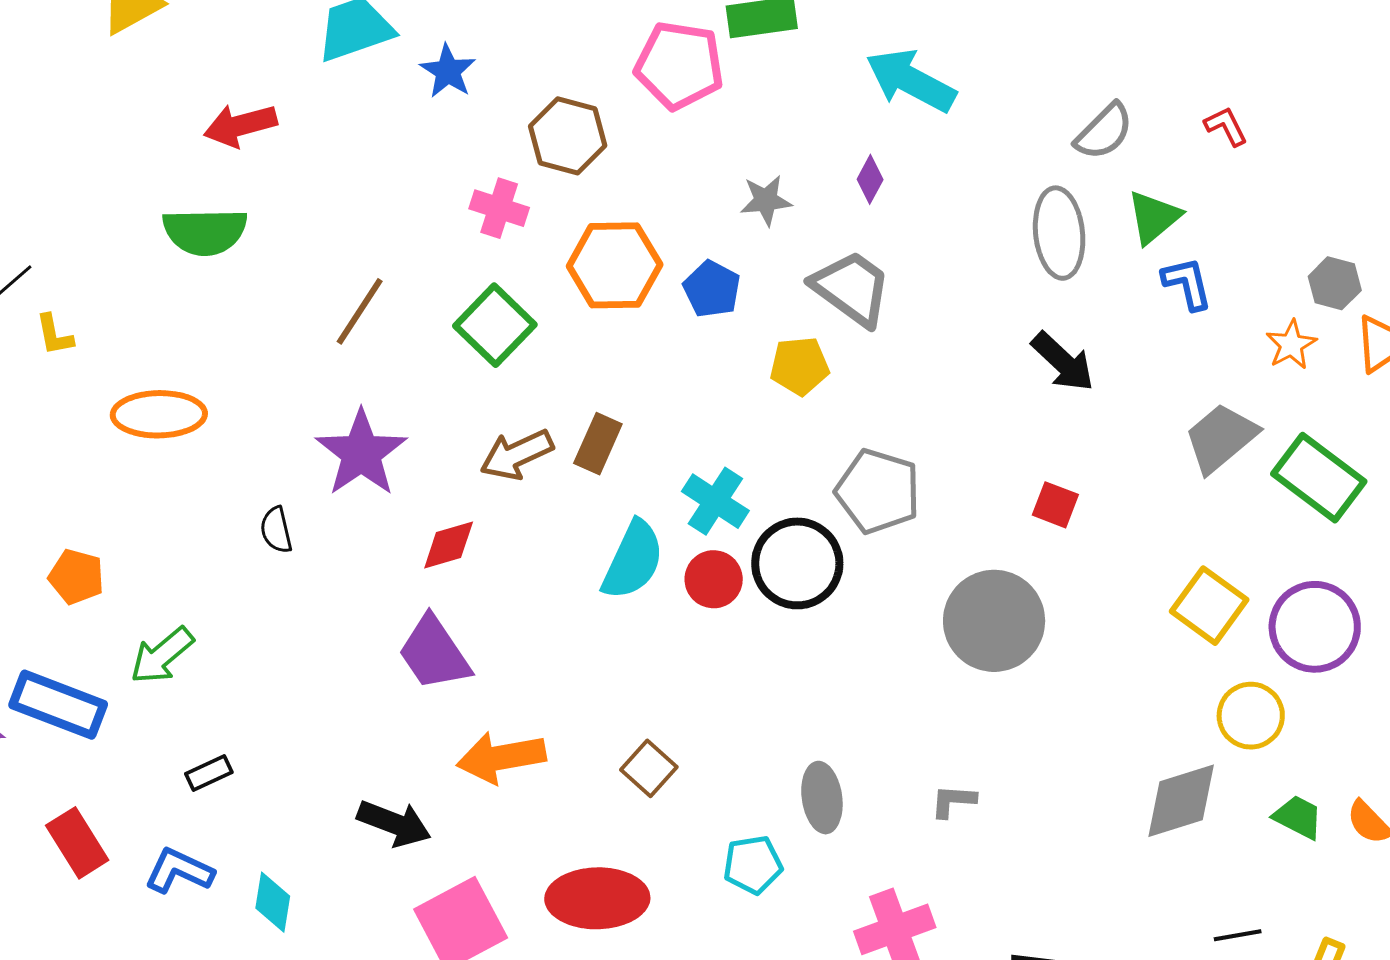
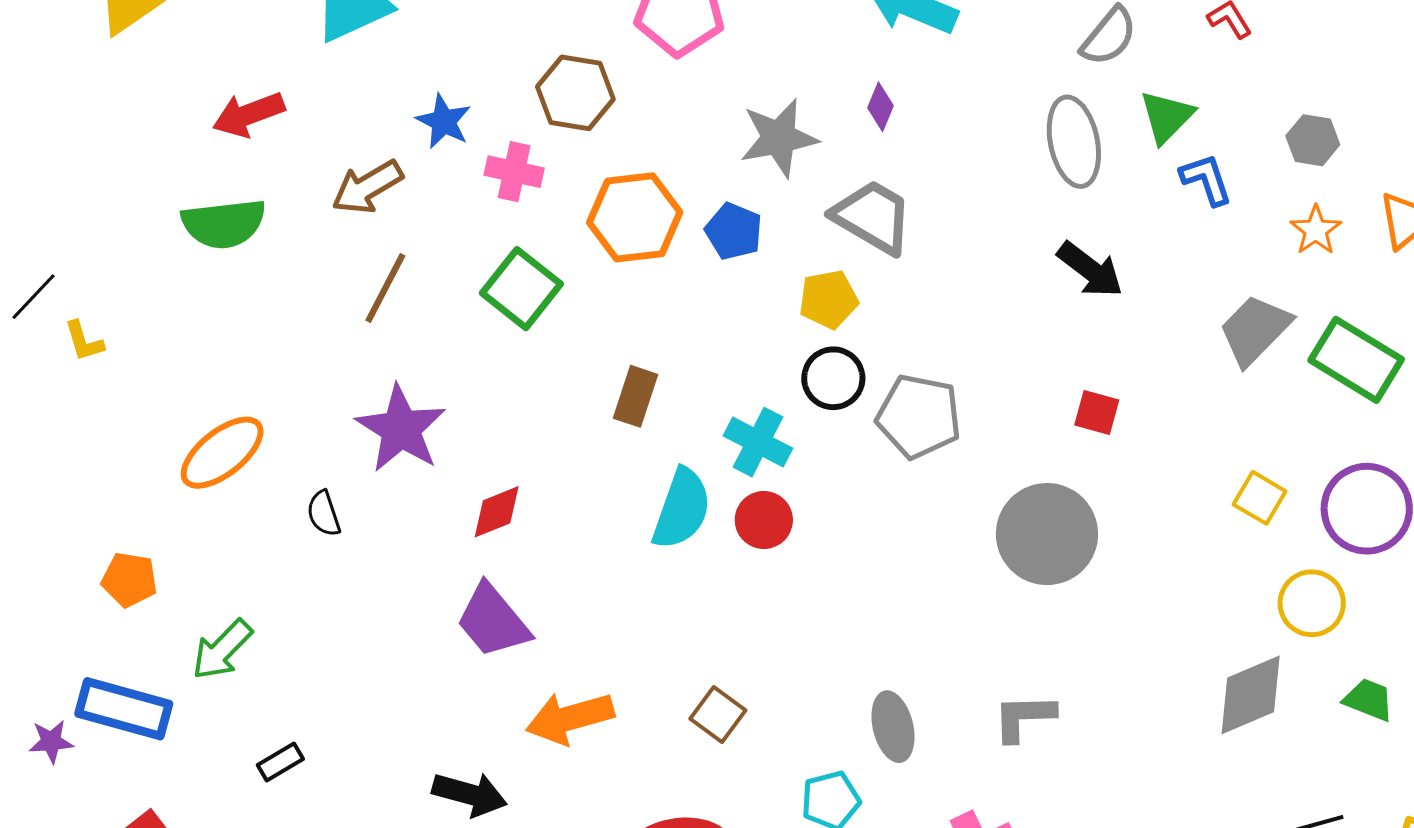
blue star: (448, 71) -> (444, 121), moved
gray star: (766, 200) -> (779, 138), size x1.5
gray hexagon: (1335, 283) -> (1313, 140), moved
orange ellipse: (159, 414) -> (222, 453), moved, turned -32
brown arrow: (517, 455) -> (367, 187), moved
black circle: (797, 563) -> (833, 378), moved, size x0.7
yellow square: (1209, 606) -> (1260, 498), size x0.7
gray L-shape: (953, 801) -> (1024, 717), size x1.4

